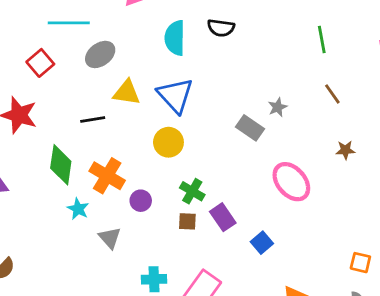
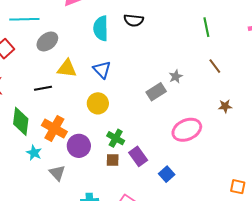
blue triangle: (175, 95) -> (102, 70), size x0.7
gray rectangle: (250, 128) -> (156, 92), turned -66
pink ellipse: (291, 182) -> (187, 130), turned -72
purple circle: (141, 201) -> (79, 146), size x1.5

